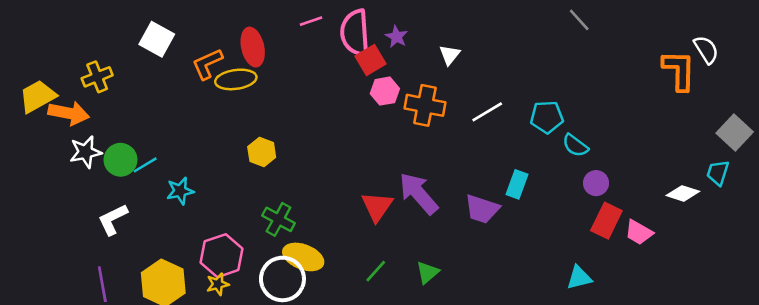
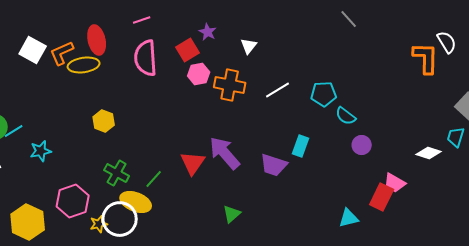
pink semicircle: (355, 33) -> (146, 58), moved
white square: (157, 39) -> (33, 50), moved
red rectangle: (606, 221) -> (382, 197), moved
green line: (376, 271) -> (154, 179), moved
yellow star: (218, 284) -> (99, 224), moved

